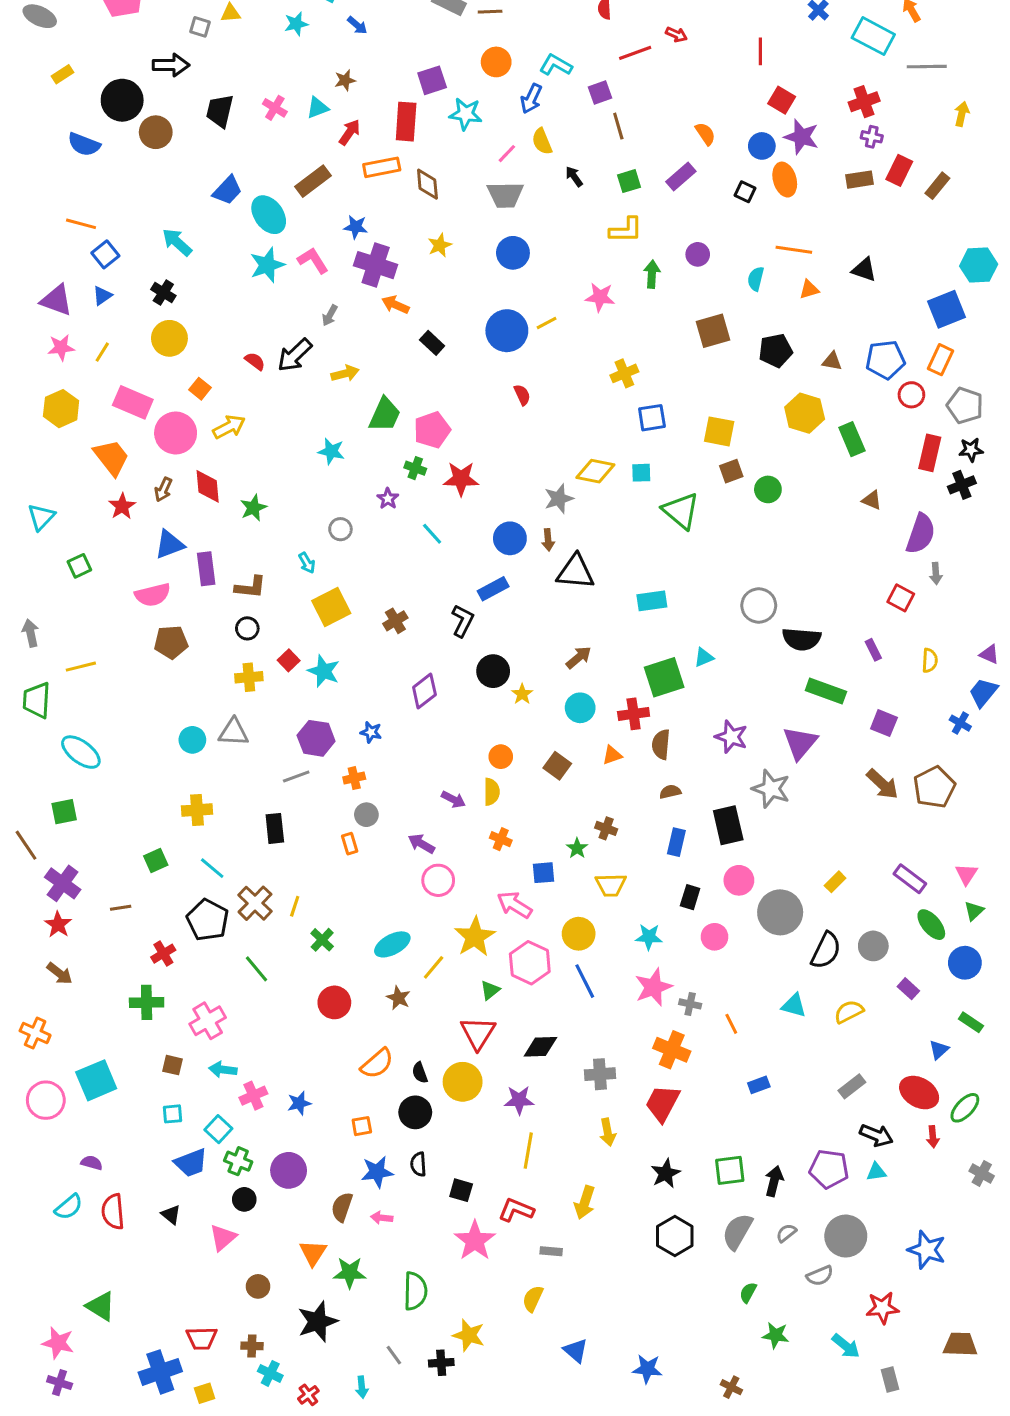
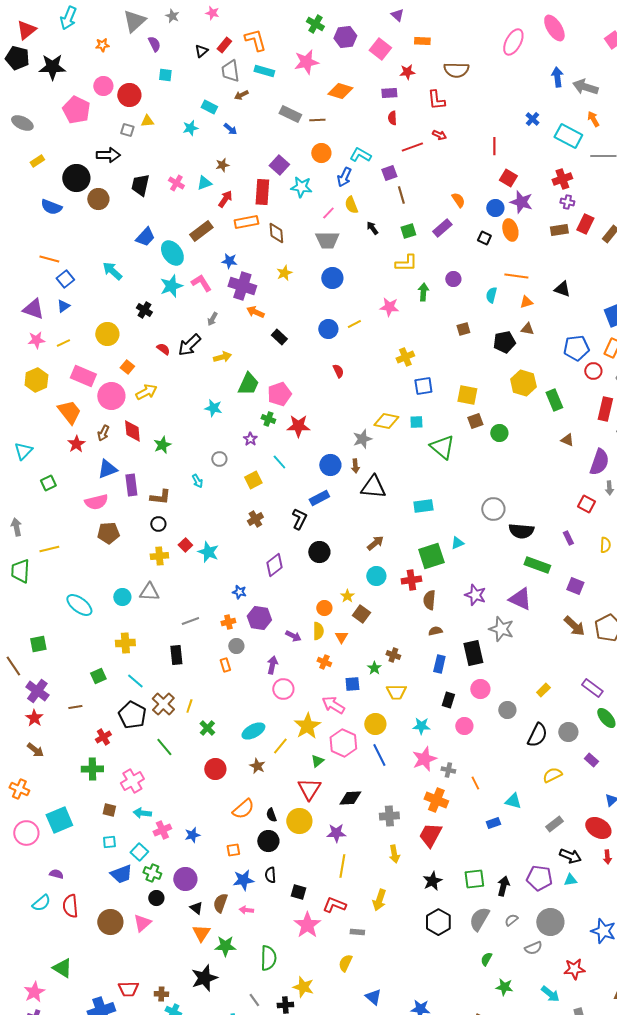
purple square: (432, 80) -> (279, 165), turned -30
black cross: (163, 293) -> (144, 310), moved
blue circle: (507, 331) -> (328, 329), size x0.7
brown square: (713, 331) -> (463, 329), size x0.6
yellow line: (102, 352) -> (63, 343), turned 32
brown triangle: (832, 361) -> (527, 329), moved
yellow square: (331, 607) -> (253, 480), moved, size x0.7
yellow star: (522, 694) -> (347, 596), moved
purple hexagon: (316, 738) -> (259, 618), moved
purple triangle: (800, 743) -> (520, 599), turned -45
cyan ellipse: (81, 752) -> (79, 605), moved
orange triangle: (612, 755) -> (341, 637), moved, turned -40
purple arrow: (421, 844) -> (272, 665), turned 72
gray circle: (780, 912) -> (507, 710), size x0.6
cyan triangle: (794, 1005) -> (513, 801), moved
black triangle: (171, 1215) -> (196, 908), moved
brown circle: (258, 1286) -> (110, 922), moved, size x1.6
pink star: (58, 1343) -> (34, 992), turned 30

